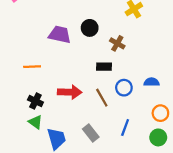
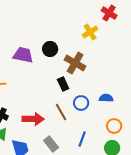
brown cross: (117, 43) -> (75, 63), size x1.5
black rectangle: (104, 67) -> (63, 84), turned 64
red arrow: (70, 92) -> (33, 119), moved

